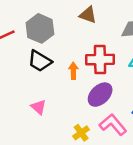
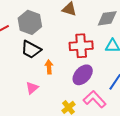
orange arrow: (73, 71) -> (49, 67), moved
pink triangle: (39, 107) -> (32, 88), turned 40

